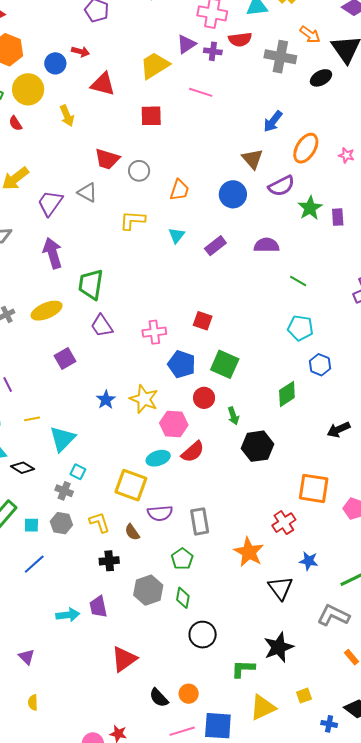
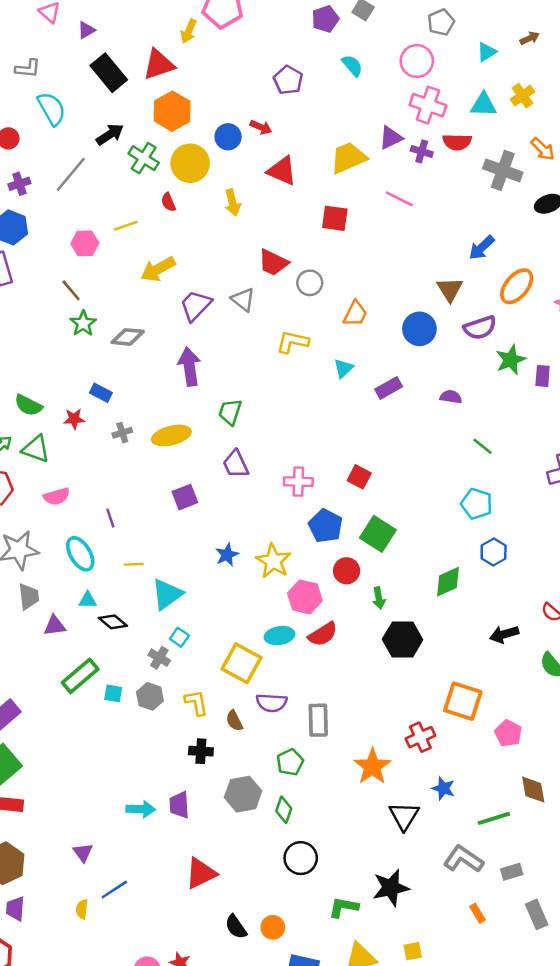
purple semicircle: (267, 245) -> (451, 397), size x0.7
green trapezoid: (91, 284) -> (230, 412), size x0.7
blue line: (34, 564) -> (114, 890), moved

